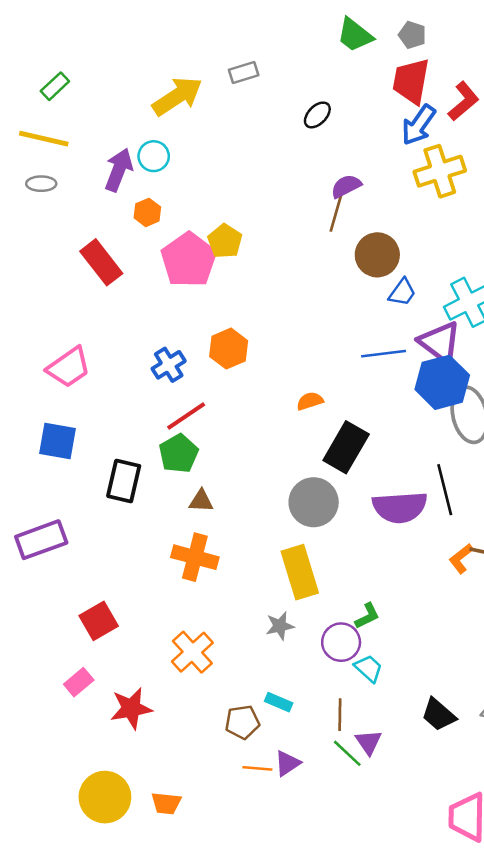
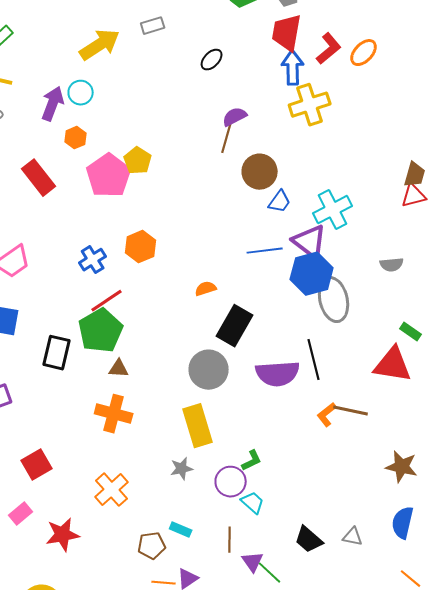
blue arrow: (419, 125) -> (293, 68), turned 144
green pentagon: (179, 453) -> (101, 331), size x1.4
green line: (347, 753) -> (270, 573), moved

